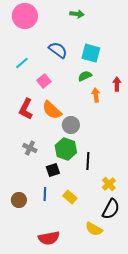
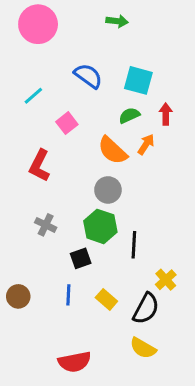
red arrow: (117, 84) -> (166, 114), moved
orange arrow: (96, 95) -> (146, 144), turned 40
orange semicircle: (52, 110) -> (113, 150), moved
brown circle: (19, 200) -> (18, 296), moved
black semicircle: (111, 209) -> (146, 309), moved

